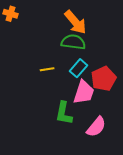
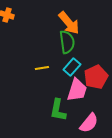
green semicircle: (73, 42) -> (67, 42), turned 75

